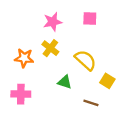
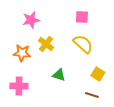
pink star: (53, 22) -> (31, 20), moved
yellow semicircle: (85, 60) -> (83, 44), moved
brown line: (91, 103) -> (92, 95), moved

